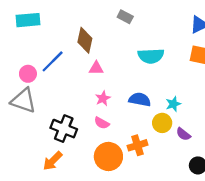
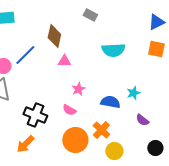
pink star: (103, 98) -> (78, 89), moved
blue semicircle: (140, 99) -> (110, 102), moved
yellow circle: (162, 123) -> (114, 151), moved
orange cross: (138, 145) -> (101, 130), turned -30

